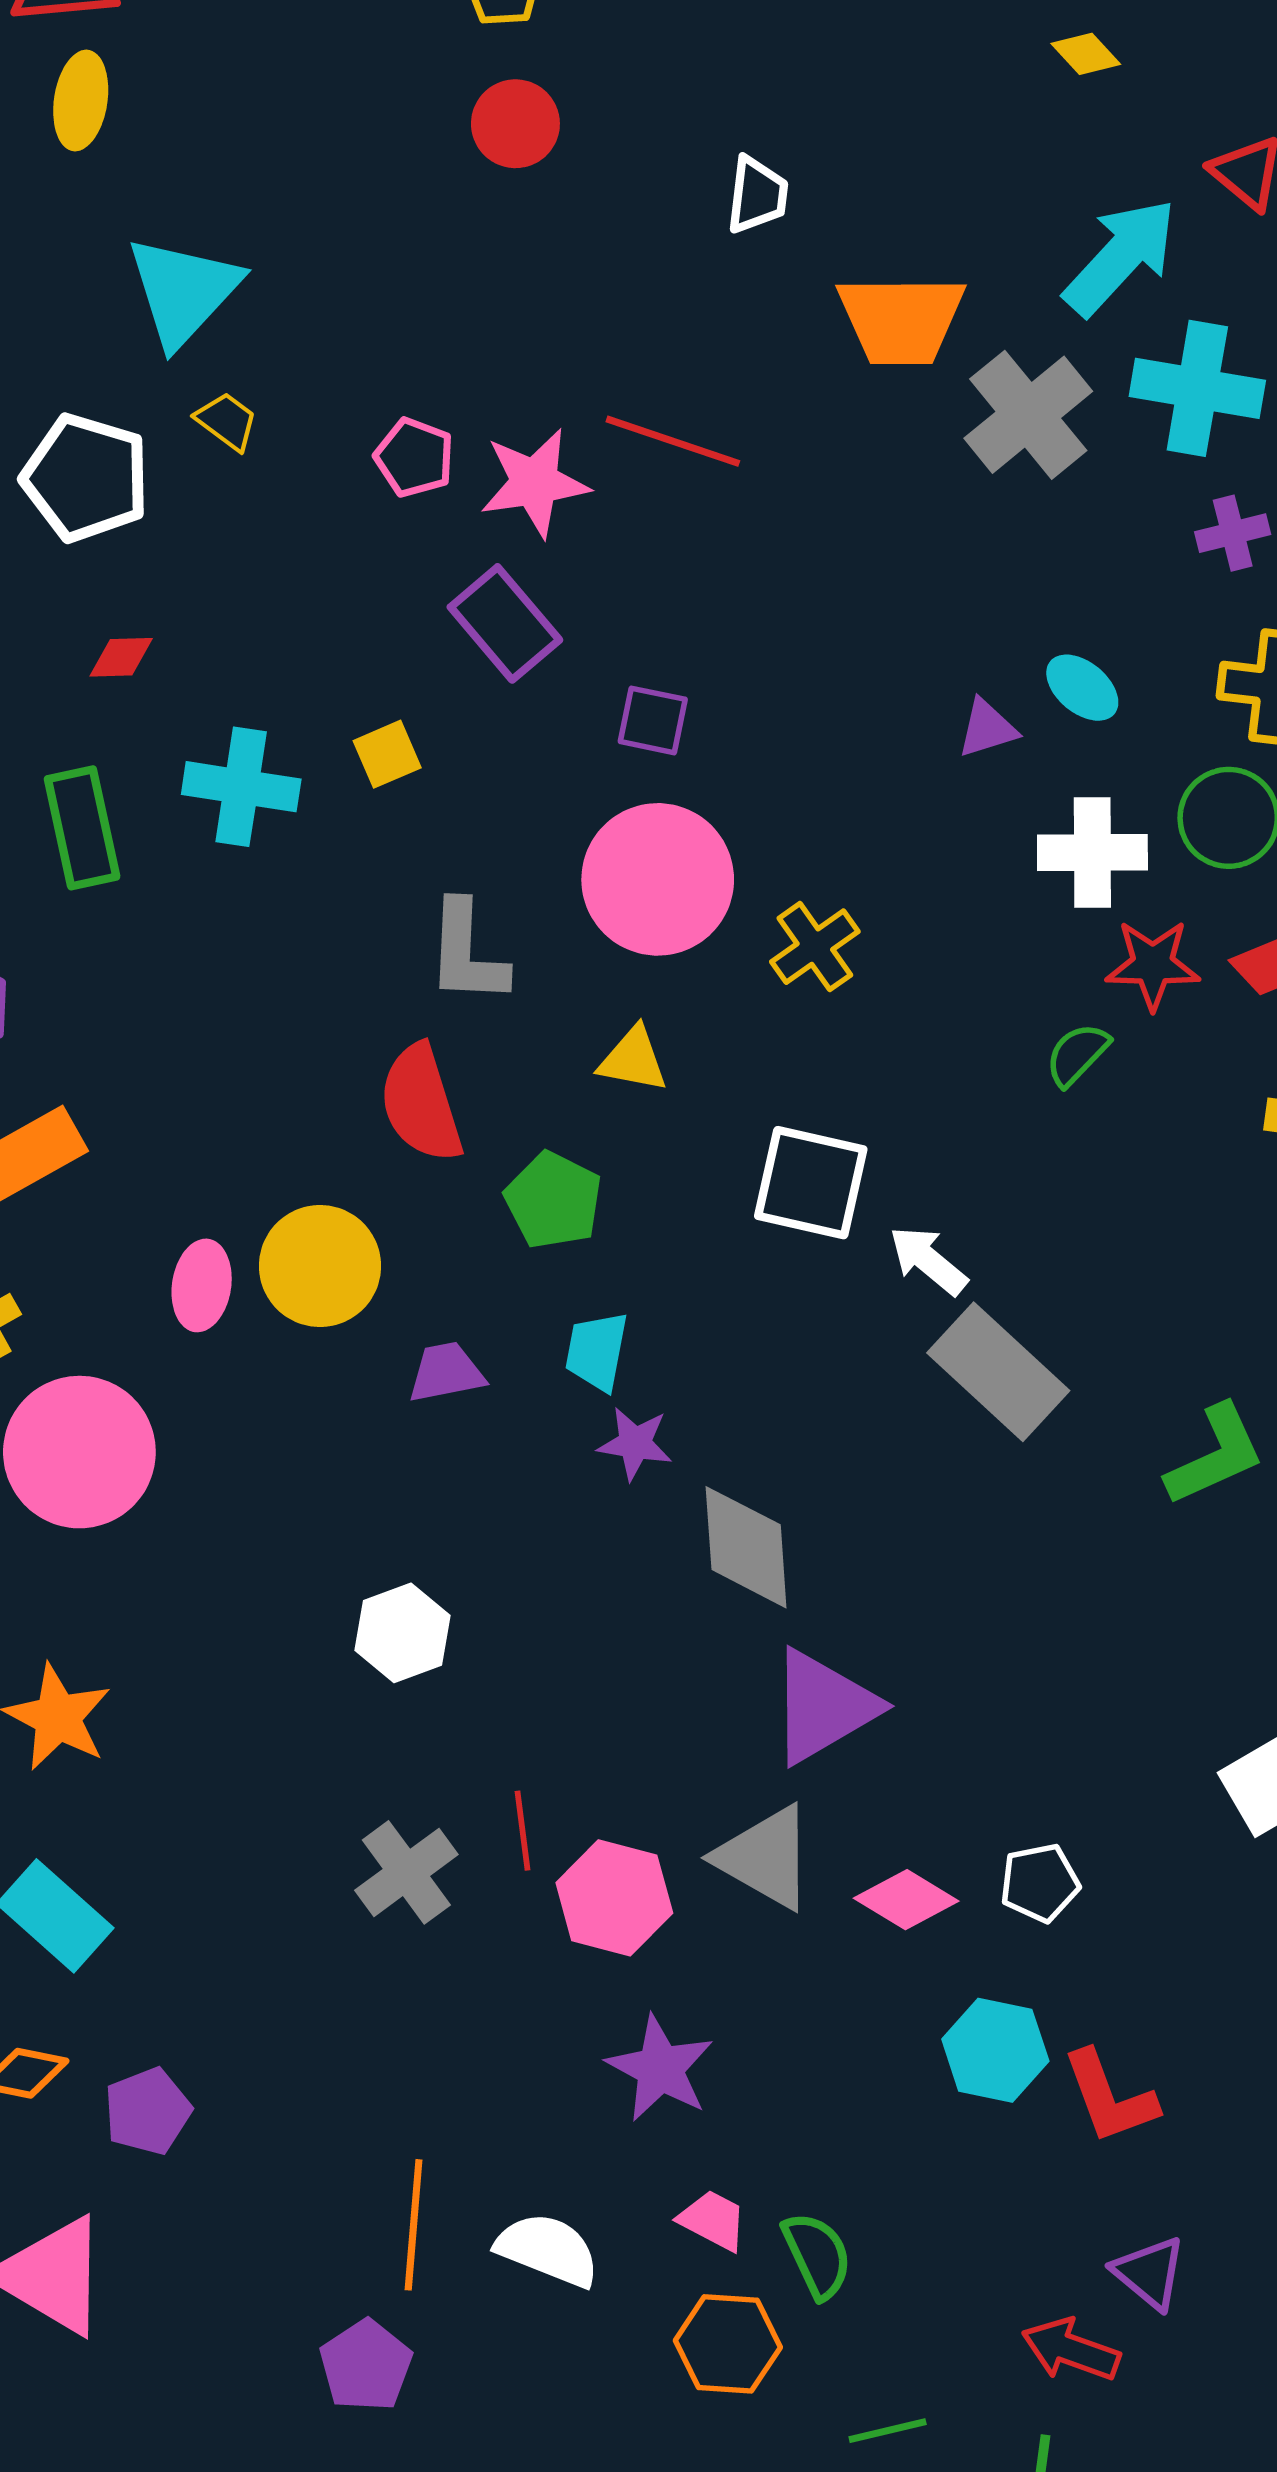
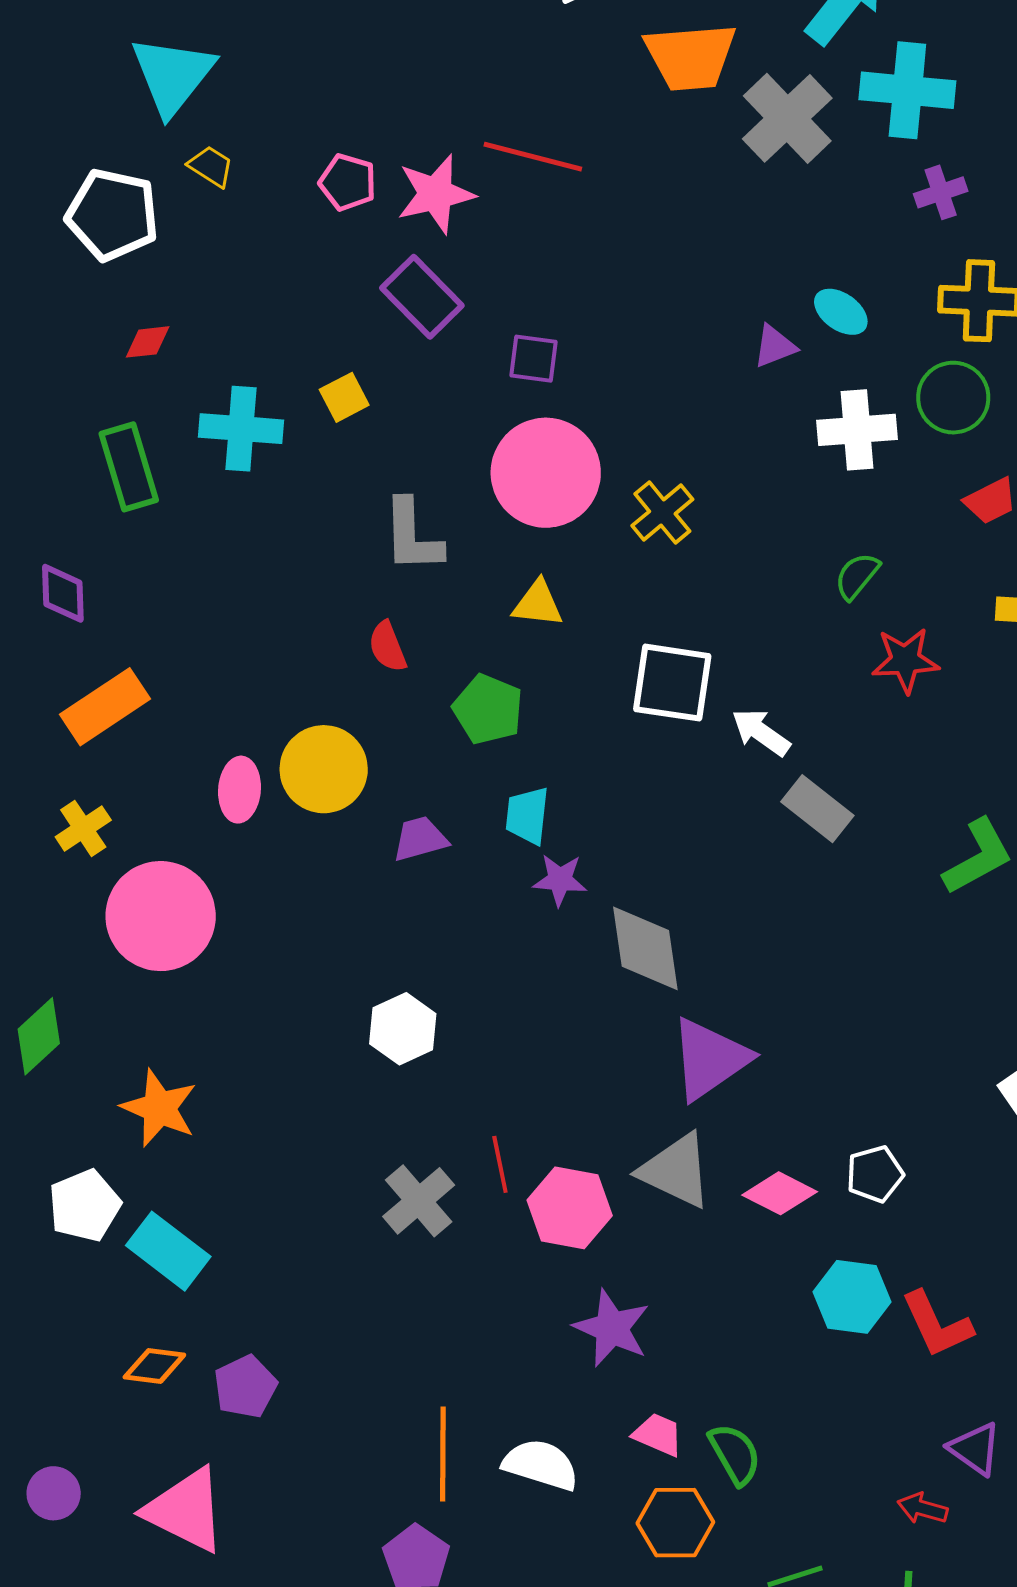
red star: (1153, 965) -> (905, 660), moved
red semicircle: (421, 1103) -> (387, 647), size x0.6
gray rectangle: (998, 1372) -> (817, 809), size x0.7
red arrow: (1071, 2350) -> (922, 1508), size x0.7

